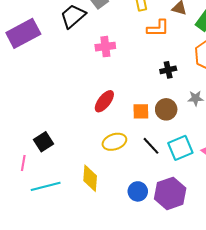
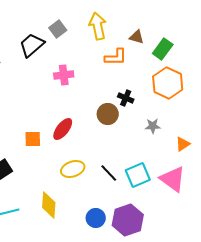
black cross: (168, 70) -> (126, 98), turned 35
brown circle: (166, 109) -> (108, 114), moved
orange square: (141, 111) -> (33, 139), moved

